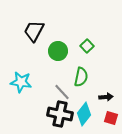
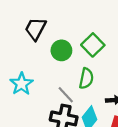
green square: (87, 46) -> (93, 45), size x1.5
cyan star: (21, 82) -> (21, 84), turned 30

